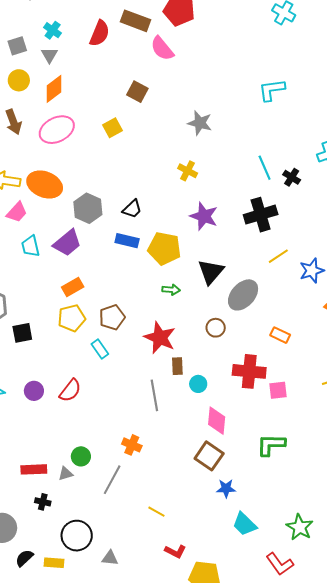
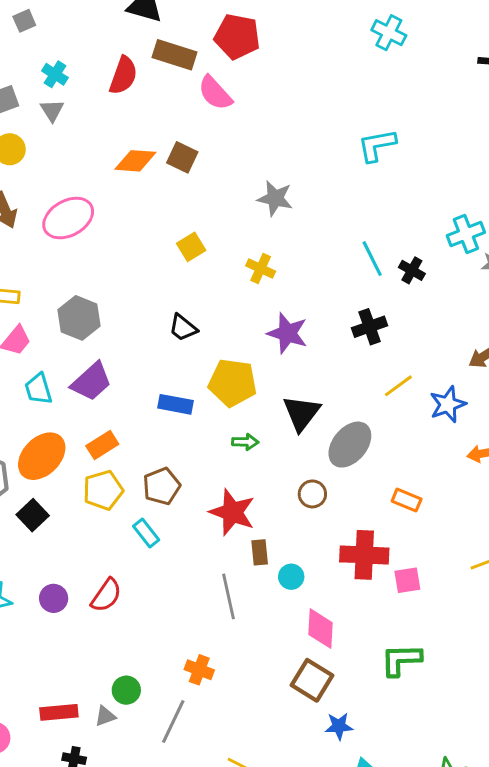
orange diamond: (54, 89) -> (135, 161), moved, turned 44
yellow square: (112, 128) -> (191, 247), moved
orange ellipse: (45, 184) -> (42, 456), moved, turned -64
gray hexagon: (88, 208) -> (79, 318), moved
black trapezoid: (132, 209) -> (183, 328), turned 85
black cross: (261, 215) -> (370, 327), size x0.7
blue rectangle: (127, 241) -> (175, 404), moved
black square: (22, 333) -> (33, 515), turned -30

